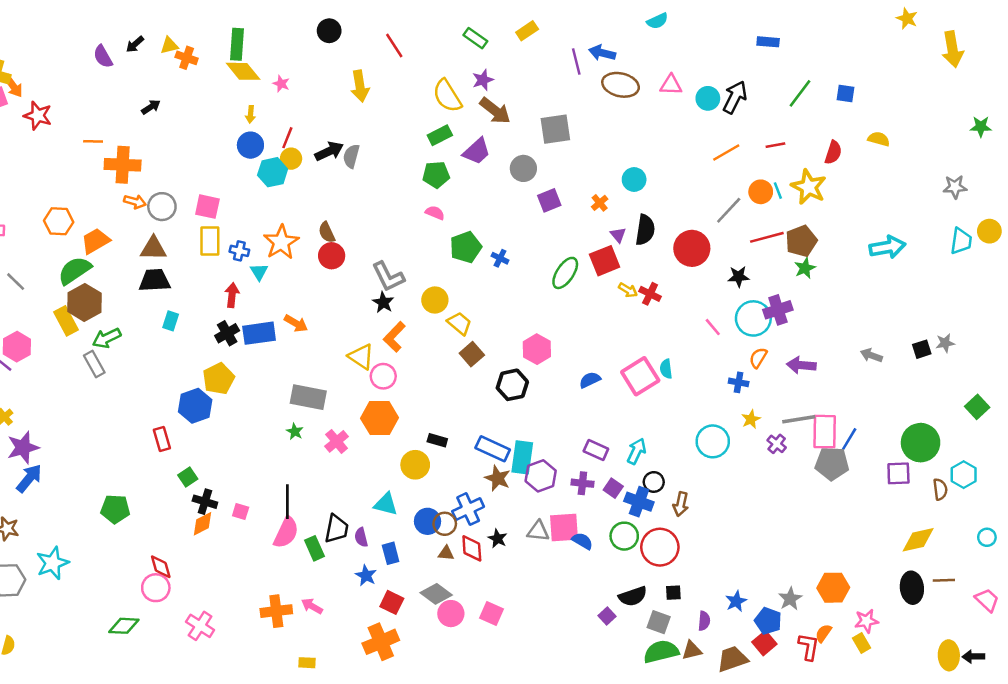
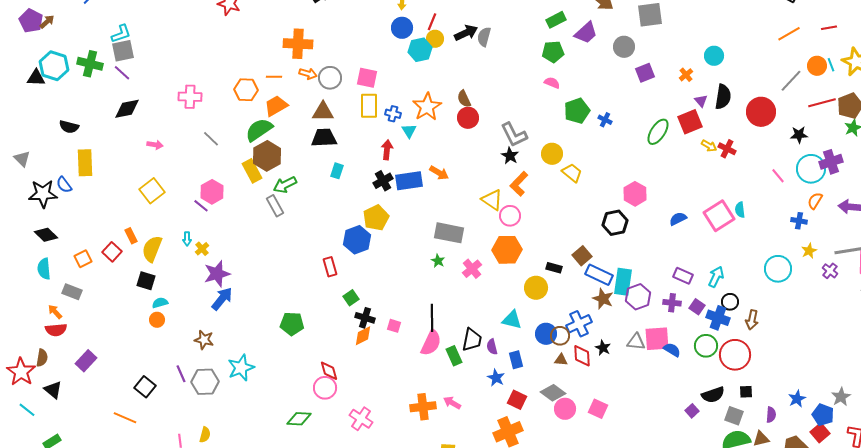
orange line: (93, 141) -> (274, 77), moved
brown square: (472, 354) -> (582, 256), moved

